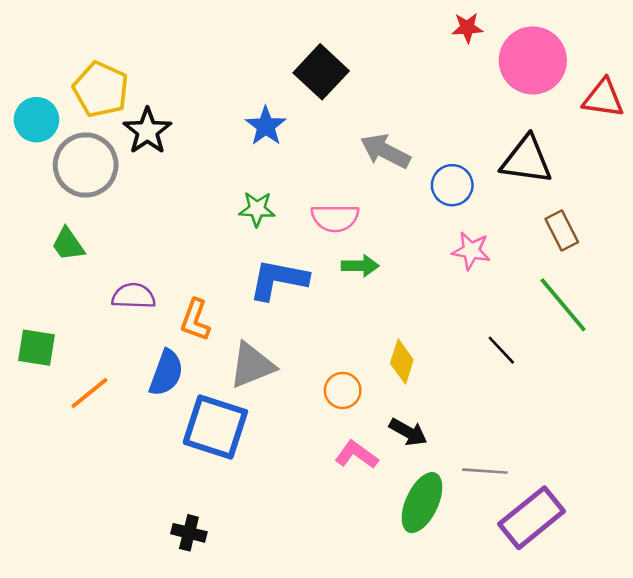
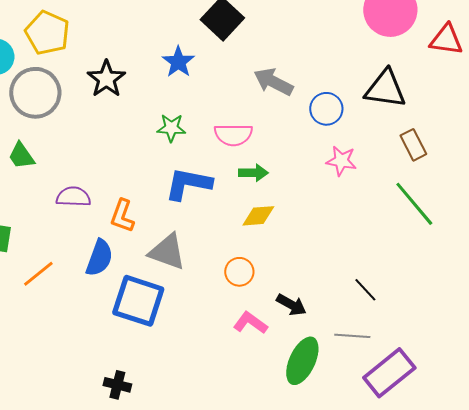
black star: (147, 131) -> (106, 79), moved
black line: (501, 350) -> (365, 290), moved
yellow diamond: (402, 362) -> (258, 216), moved, turned 68
gray triangle: (252, 365) -> (167, 252), turned 42

